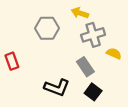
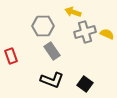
yellow semicircle: (114, 54) -> (107, 34), moved
gray rectangle: (85, 67) -> (52, 51), moved

